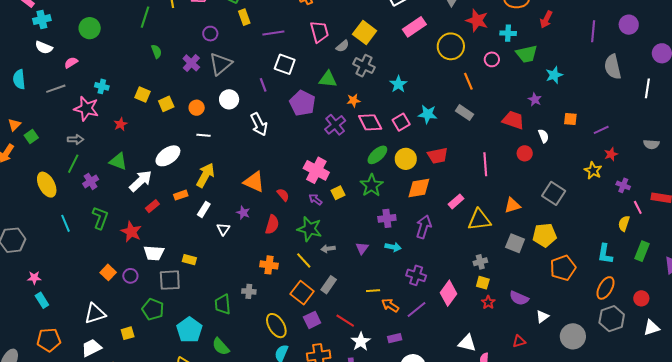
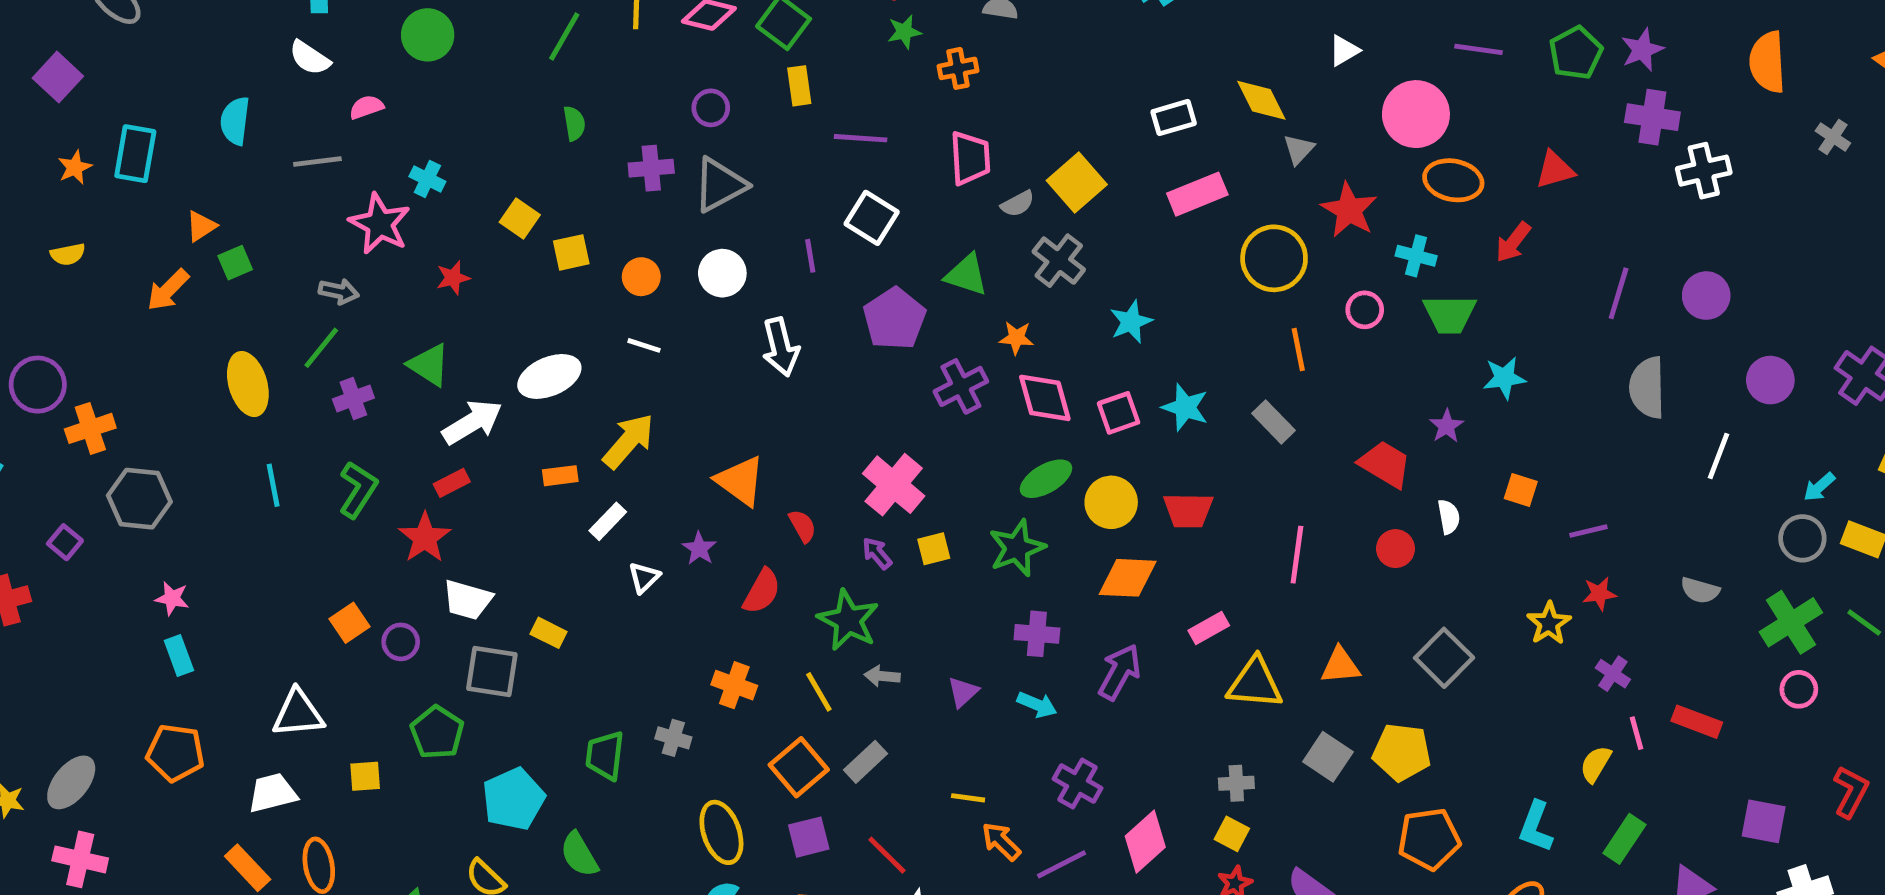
purple cross: (191, 63) -> (651, 168), turned 30
red rectangle: (152, 206) -> (452, 483), moved

